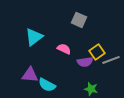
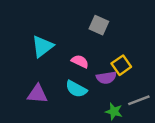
gray line: (111, 60) -> (139, 100), moved
cyan semicircle: (47, 85) -> (76, 89), moved

